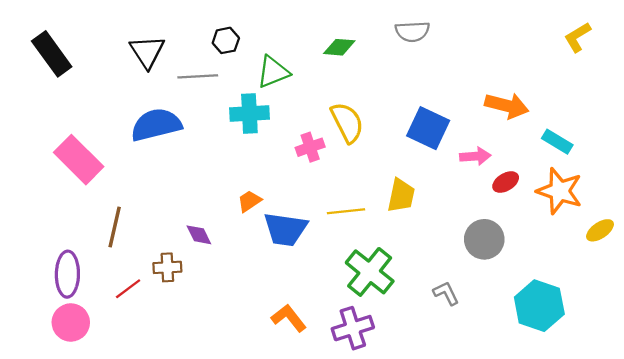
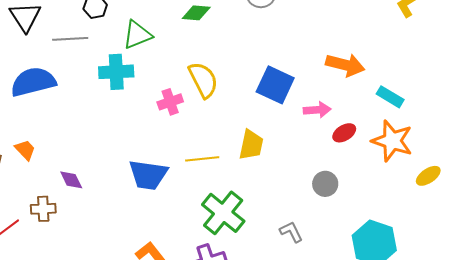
orange trapezoid: (249, 201) -> (25, 150), moved, turned 80
gray circle: (484, 239) -> (325, 184), size x0.7

